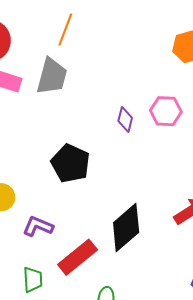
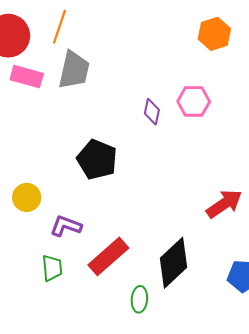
orange line: (65, 30) -> (59, 27), moved
black diamond: (126, 228) -> (173, 263), moved
green trapezoid: (33, 280) -> (52, 268), moved

